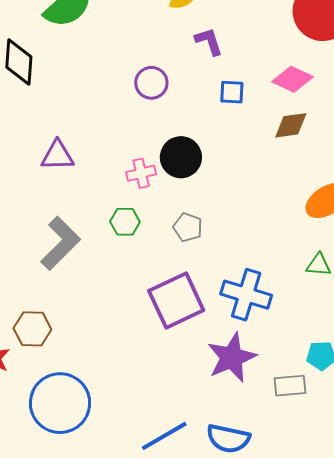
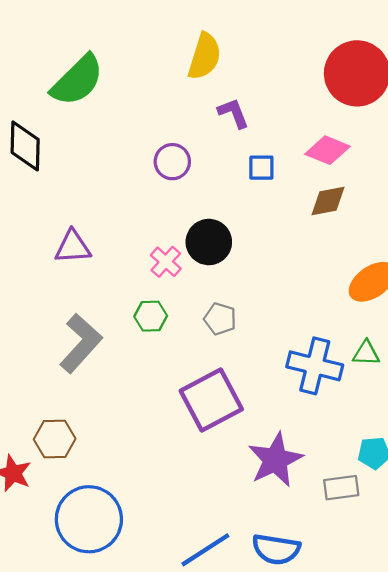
pink cross: (141, 173) -> (166, 262), turned -32
blue cross: (246, 295) -> (315, 366), moved

